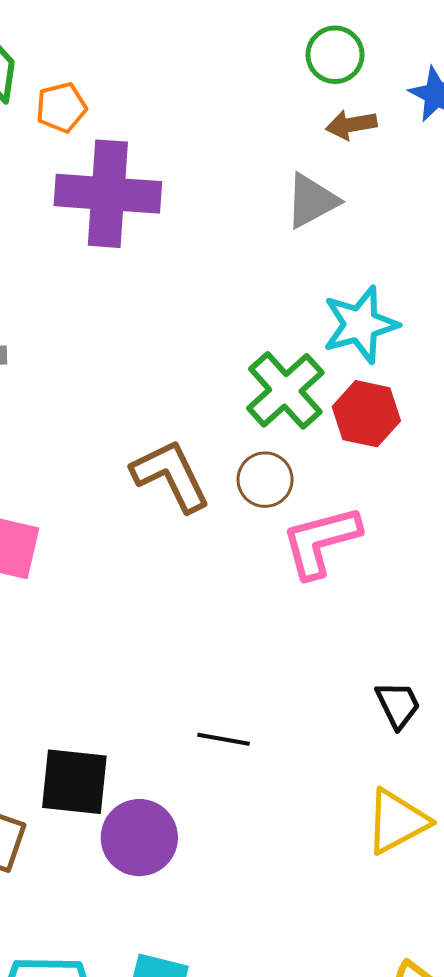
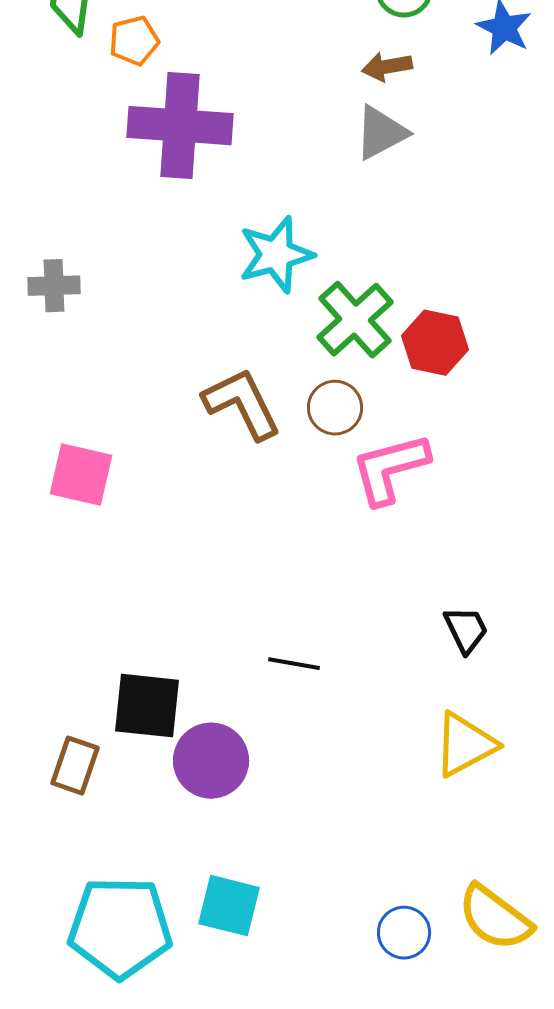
brown arrow: (351, 125) -> (387, 67), moved
cyan star: (360, 324) -> (276, 255), moved

